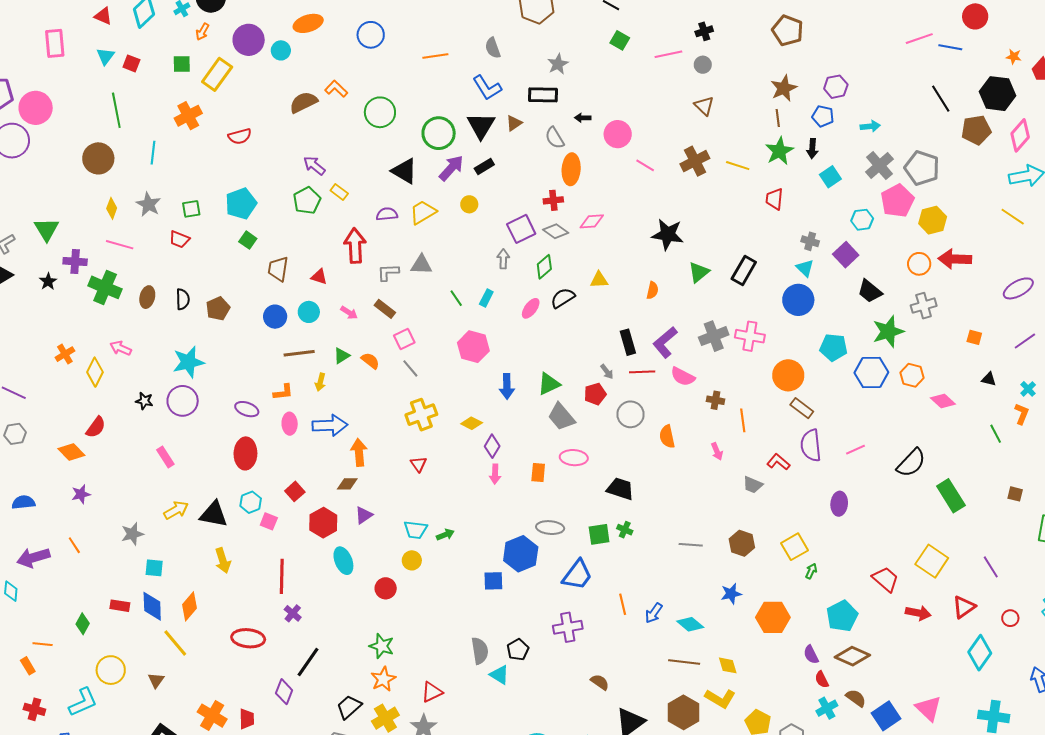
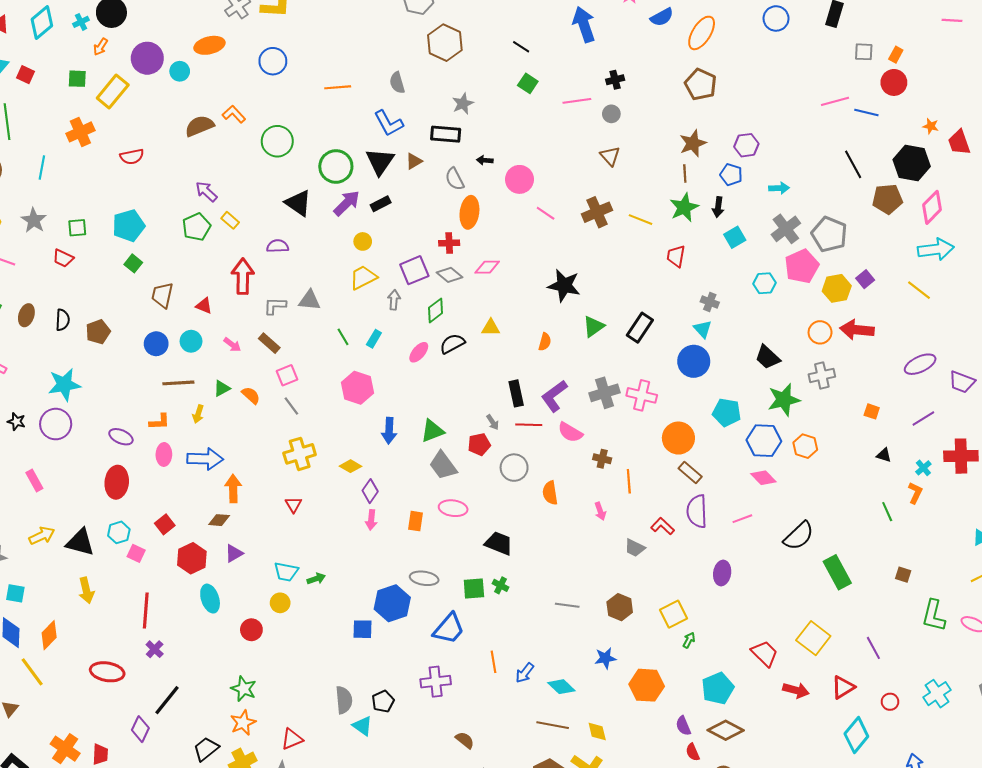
yellow trapezoid: (423, 212) -> (363, 277), moved
purple square: (846, 255) -> (865, 279), moved, size x0.7
pink diamond: (943, 401) -> (763, 478), moved

